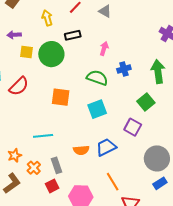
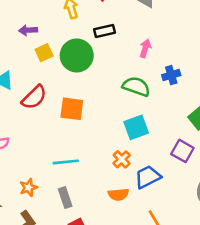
yellow square: (26, 52) -> (44, 53), turned -32
orange square: (61, 97) -> (72, 109), moved
orange semicircle: (81, 150) -> (118, 194), moved
gray rectangle: (56, 165) -> (65, 198), moved
orange cross: (34, 168) -> (122, 159), moved

